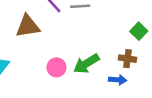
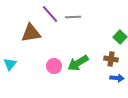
blue arrow: (118, 80) -> (117, 78), moved

